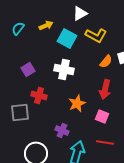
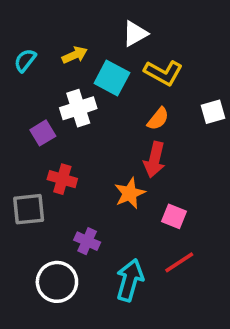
orange semicircle: (106, 61) -> (158, 119), moved
white cross: (64, 69) -> (78, 108), moved, turned -30
red arrow: (105, 89) -> (155, 160), moved
purple cross: (62, 130) -> (87, 241), moved
red line: (105, 142) -> (179, 262), turned -42

